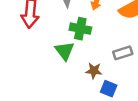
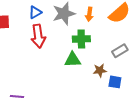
green triangle: (64, 51) -> (73, 60), turned -42

